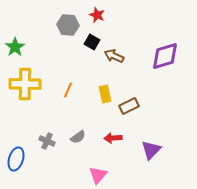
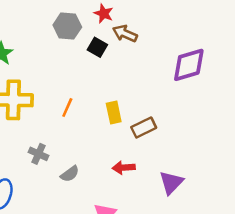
brown arrow: (114, 56) -> (125, 34), moved
gray semicircle: (78, 137) -> (70, 174), moved
gray cross: (47, 141) -> (38, 154), moved

